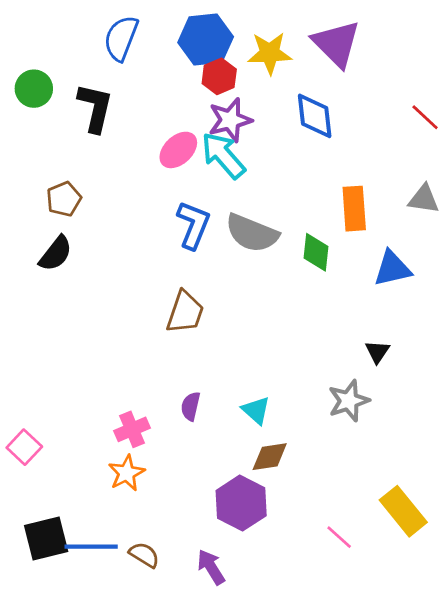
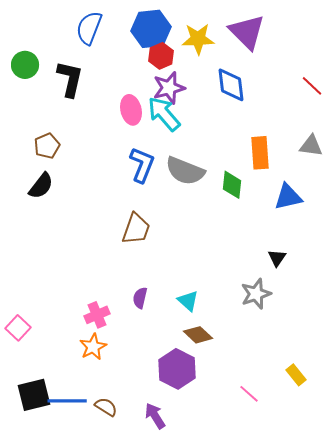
pink ellipse: (178, 150) -> (131, 110), turned -60
brown diamond: (270, 457) -> (198, 335), turned 52
yellow rectangle: (403, 511) -> (296, 375), size x0.6

